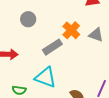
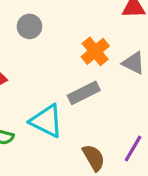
gray rectangle: (52, 47) -> (84, 93), moved

